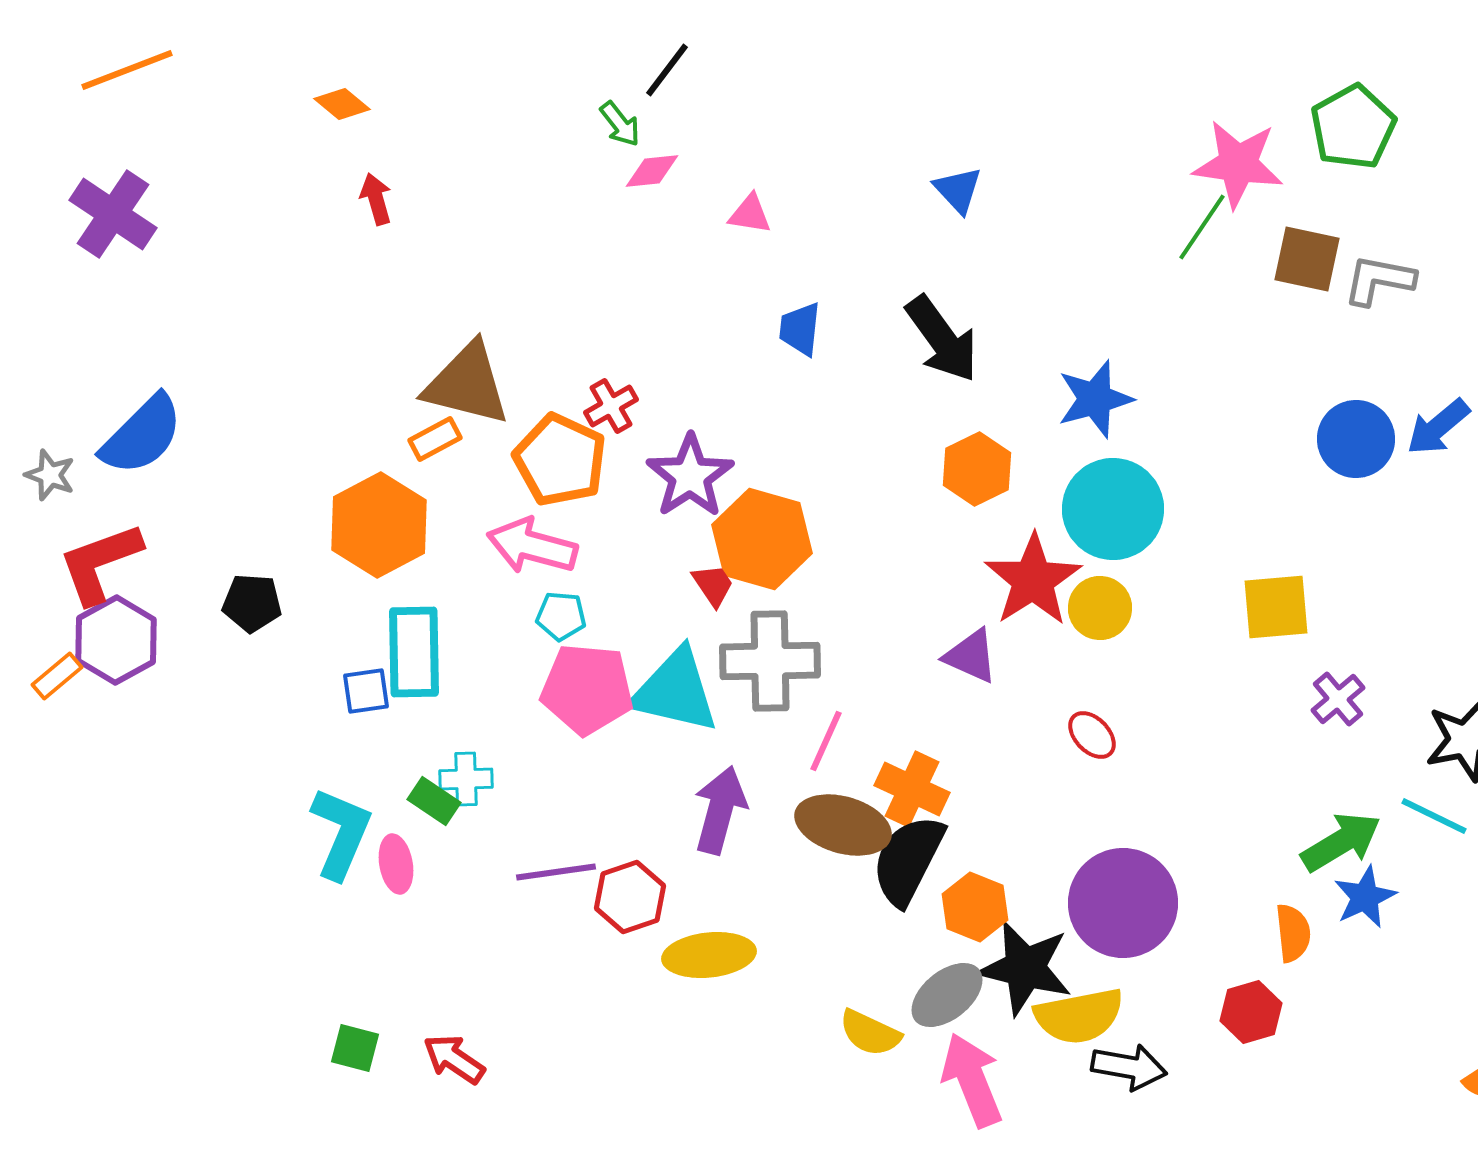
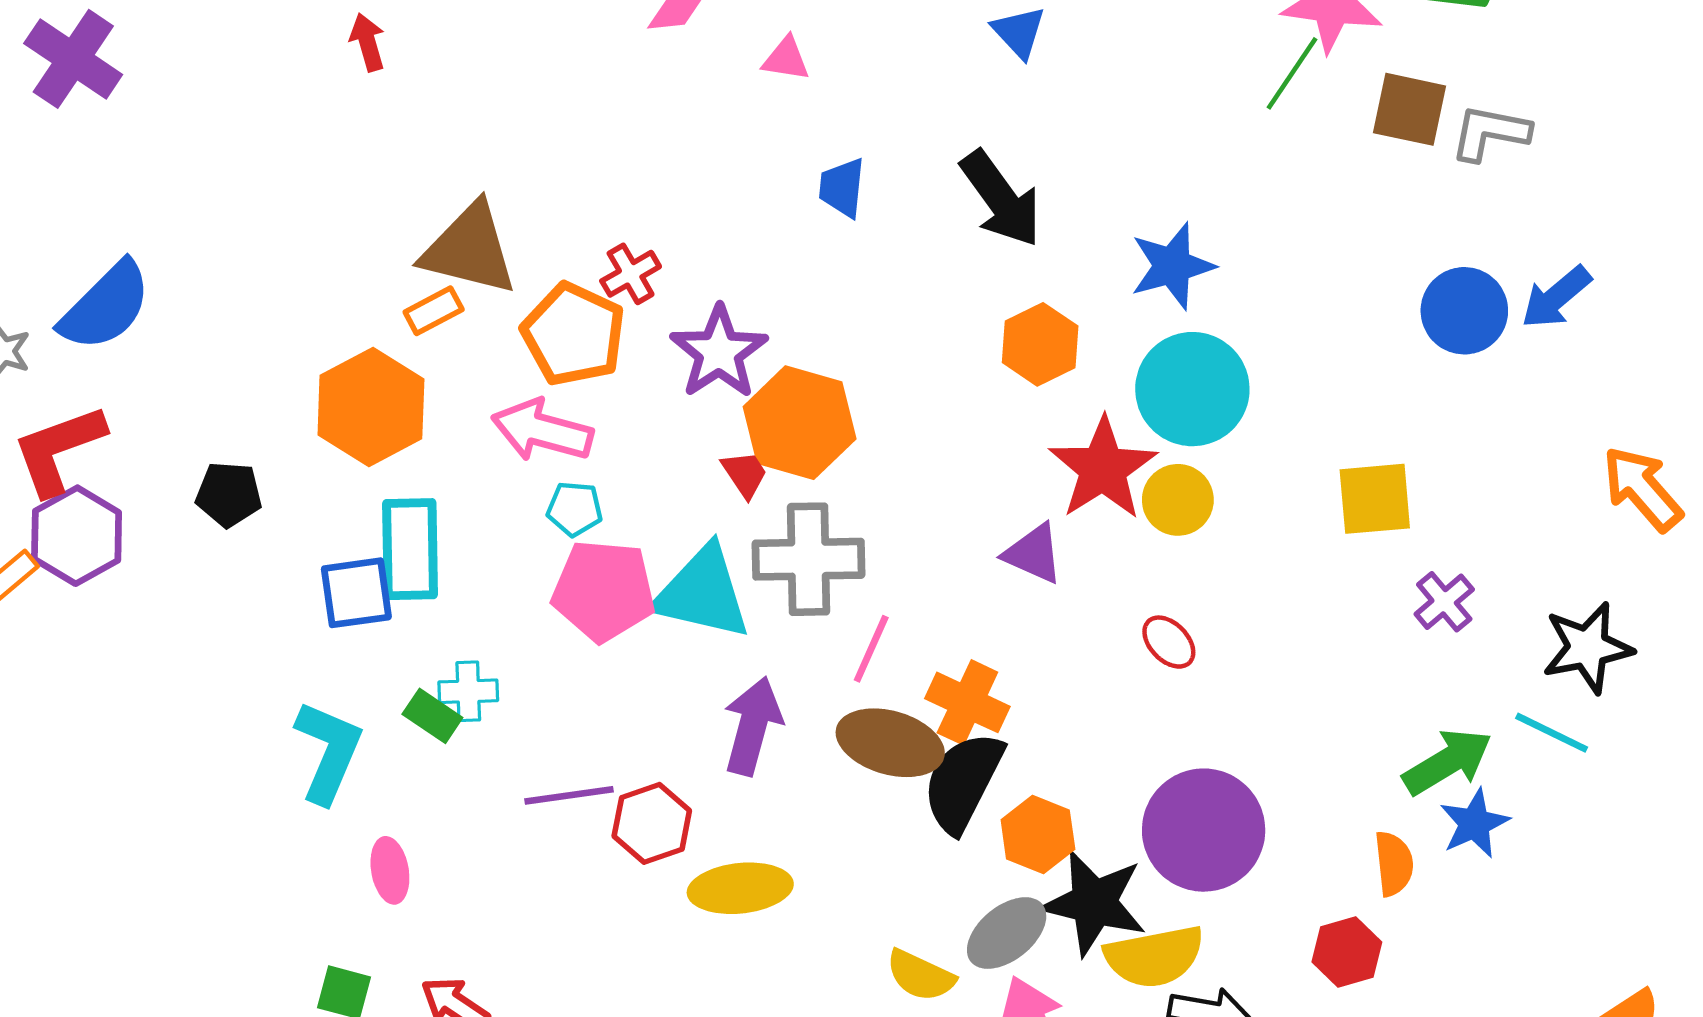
blue square: (366, 691) -> (356, 593), size x1.4
pink ellipse: (396, 864) -> (390, 870), moved

